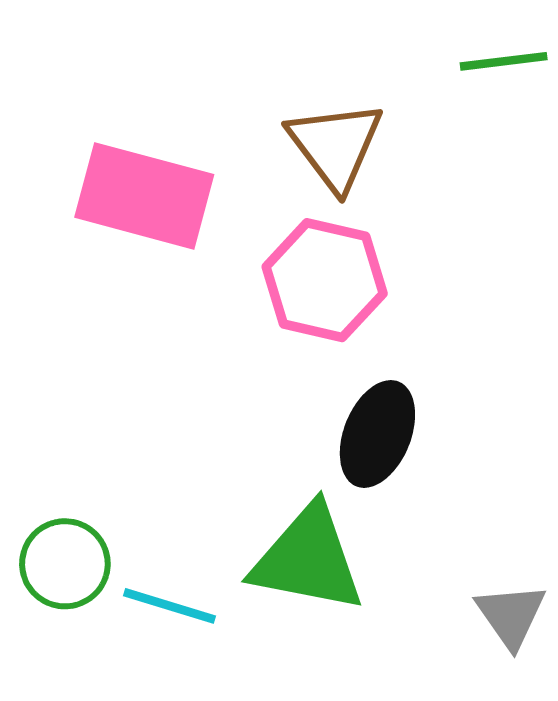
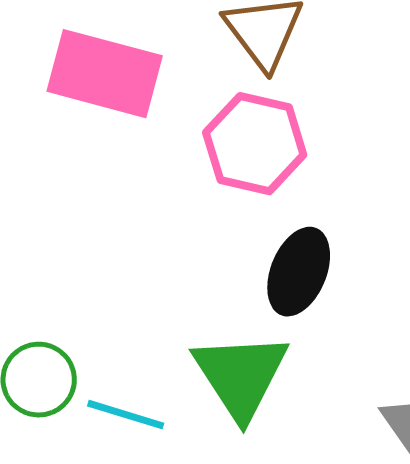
green triangle: (308, 559) -> (241, 376), turned 46

